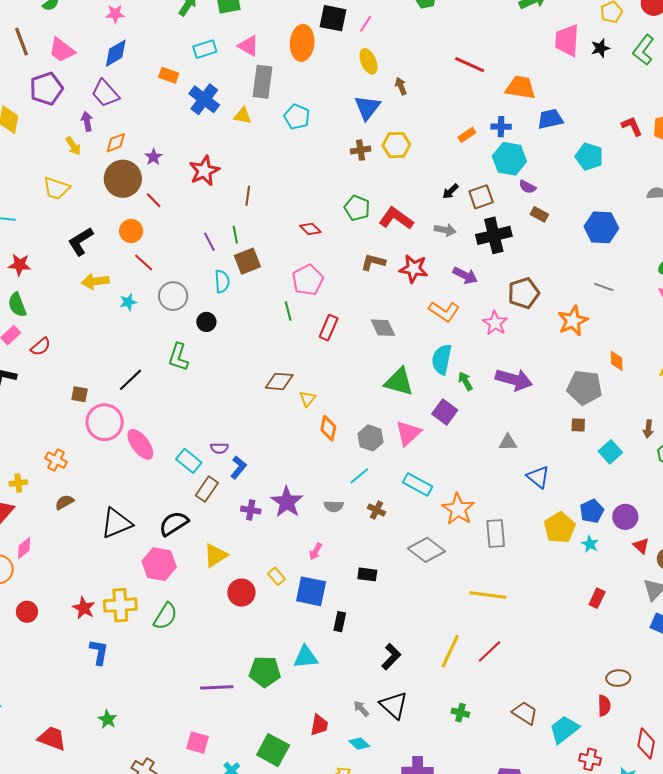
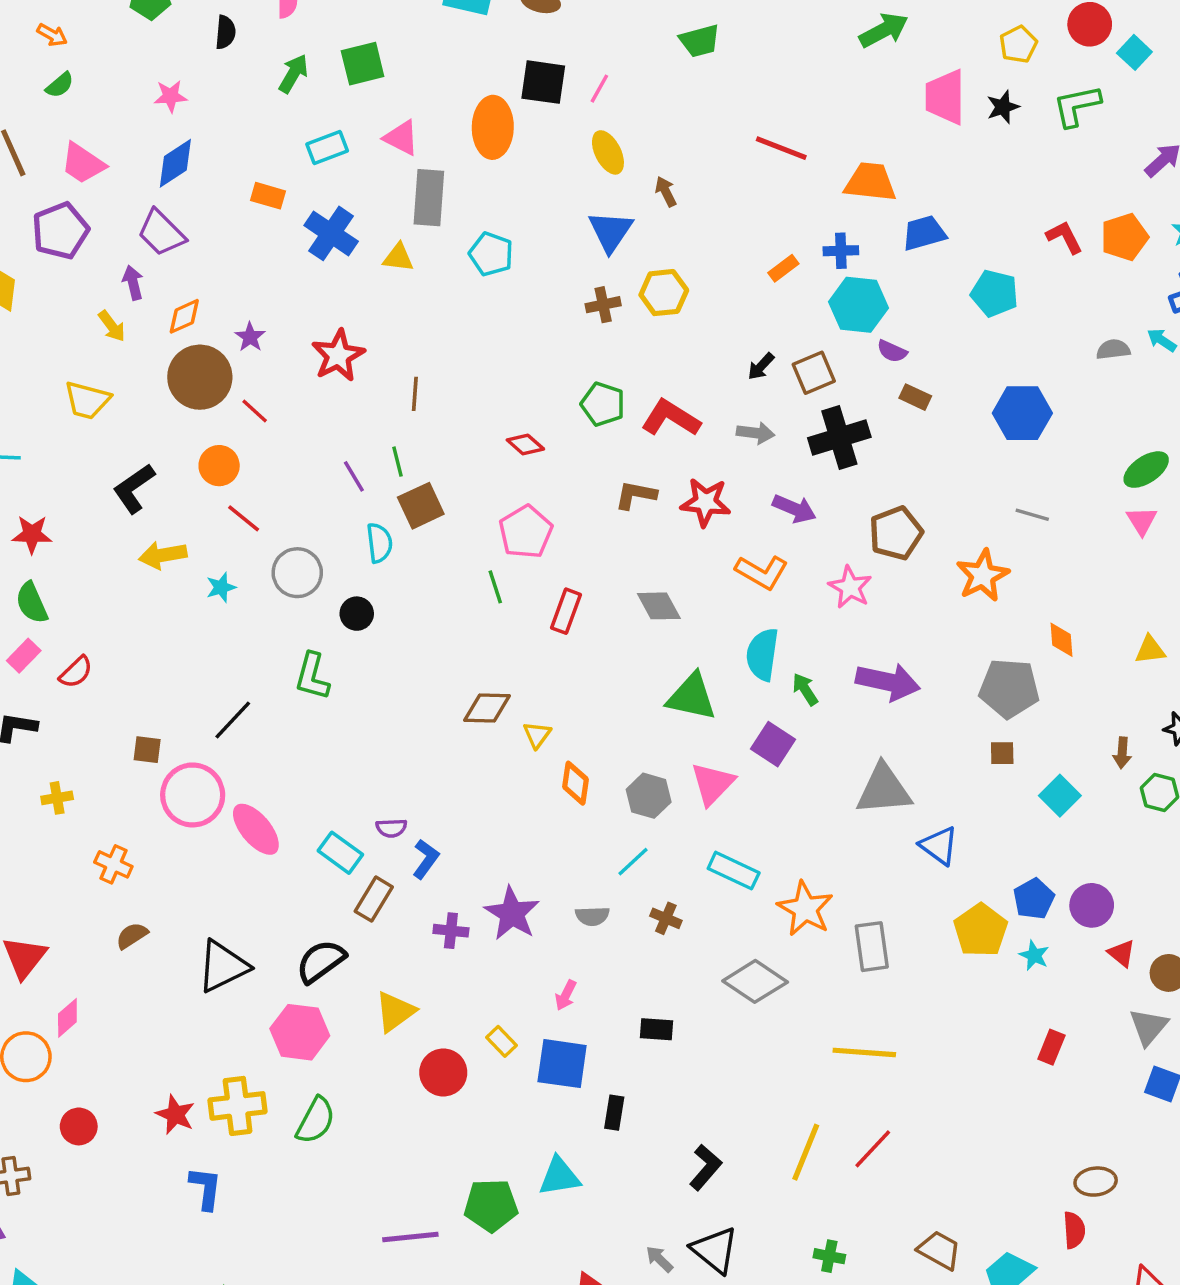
green L-shape: (643, 50) -> (1077, 106), turned 44
gray triangle: (508, 442) -> (884, 790), size x1.8
yellow cross: (18, 483) -> (57, 798), moved

